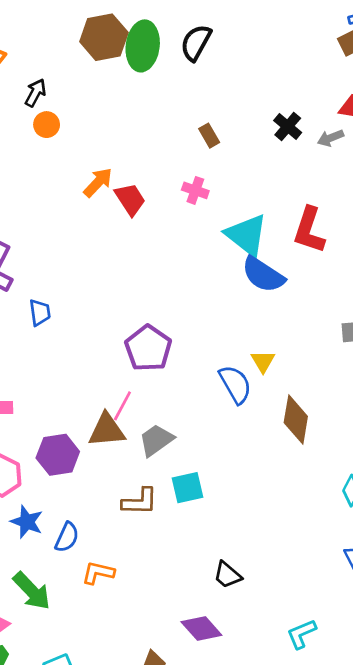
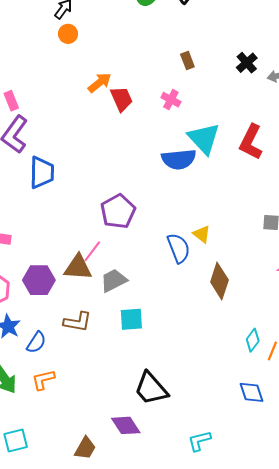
blue semicircle: (263, 275) -> (179, 159), moved, turned -48
blue trapezoid: (40, 312) -> (42, 173), size x1.6
yellow triangle: (263, 361) -> (202, 234), turned -30
brown L-shape: (140, 502) -> (77, 322), moved
orange L-shape: (98, 573) -> (43, 380), moved, turned -35
black trapezoid: (227, 575) -> (151, 389), size x1.6

